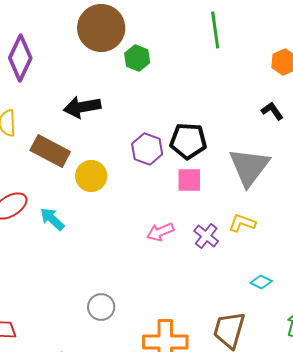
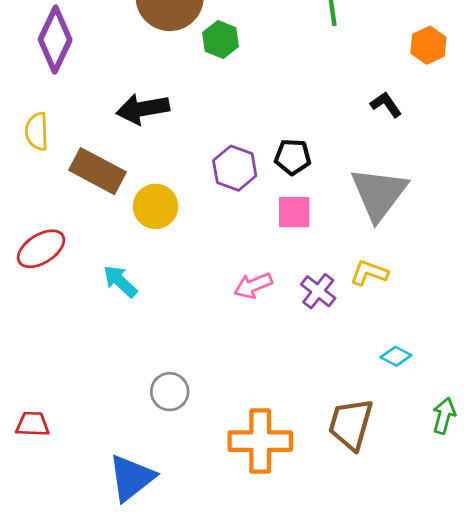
black L-shape: (272, 111) -> (386, 105), moved
black pentagon: (188, 141) -> (293, 157), size x0.7
cyan arrow: (52, 219) -> (120, 281), moved

